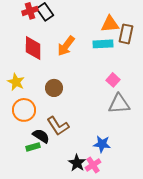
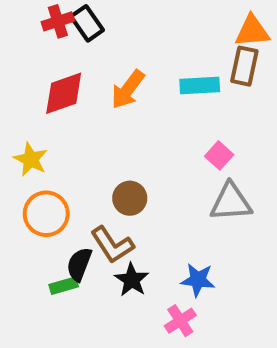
orange triangle: (110, 24) -> (252, 31), moved
red diamond: (33, 48) -> (64, 93), turned 70
brown circle: (54, 88) -> (130, 198), moved
black semicircle: (41, 136) -> (79, 264), turned -102
black star: (77, 163) -> (132, 280), moved

